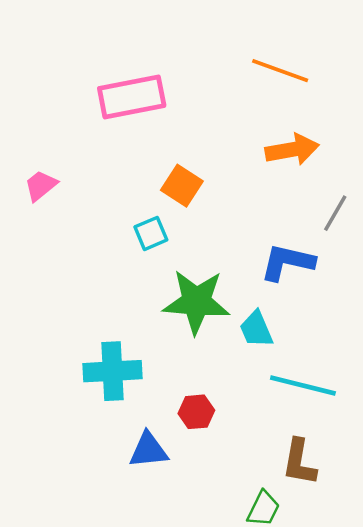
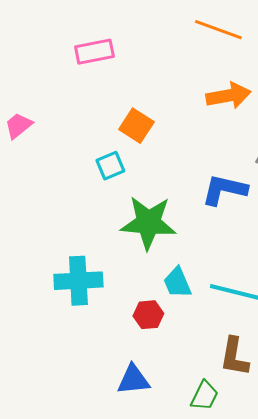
pink rectangle: (132, 97) -> (94, 52), size x0.7
cyan trapezoid: (256, 329) -> (177, 283), moved
blue triangle: (148, 450) -> (133, 380), moved

